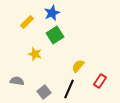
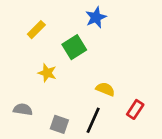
blue star: (52, 13) -> (96, 17), moved
yellow semicircle: (78, 66) -> (105, 89), turned 72
gray square: (44, 92) -> (59, 124), turned -32

